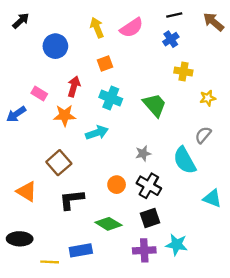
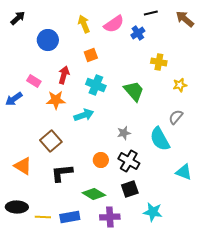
blue cross: (171, 39) -> (138, 33), moved
purple cross: (144, 250) -> (110, 217), moved
yellow line: (50, 262) -> (43, 217), moved

